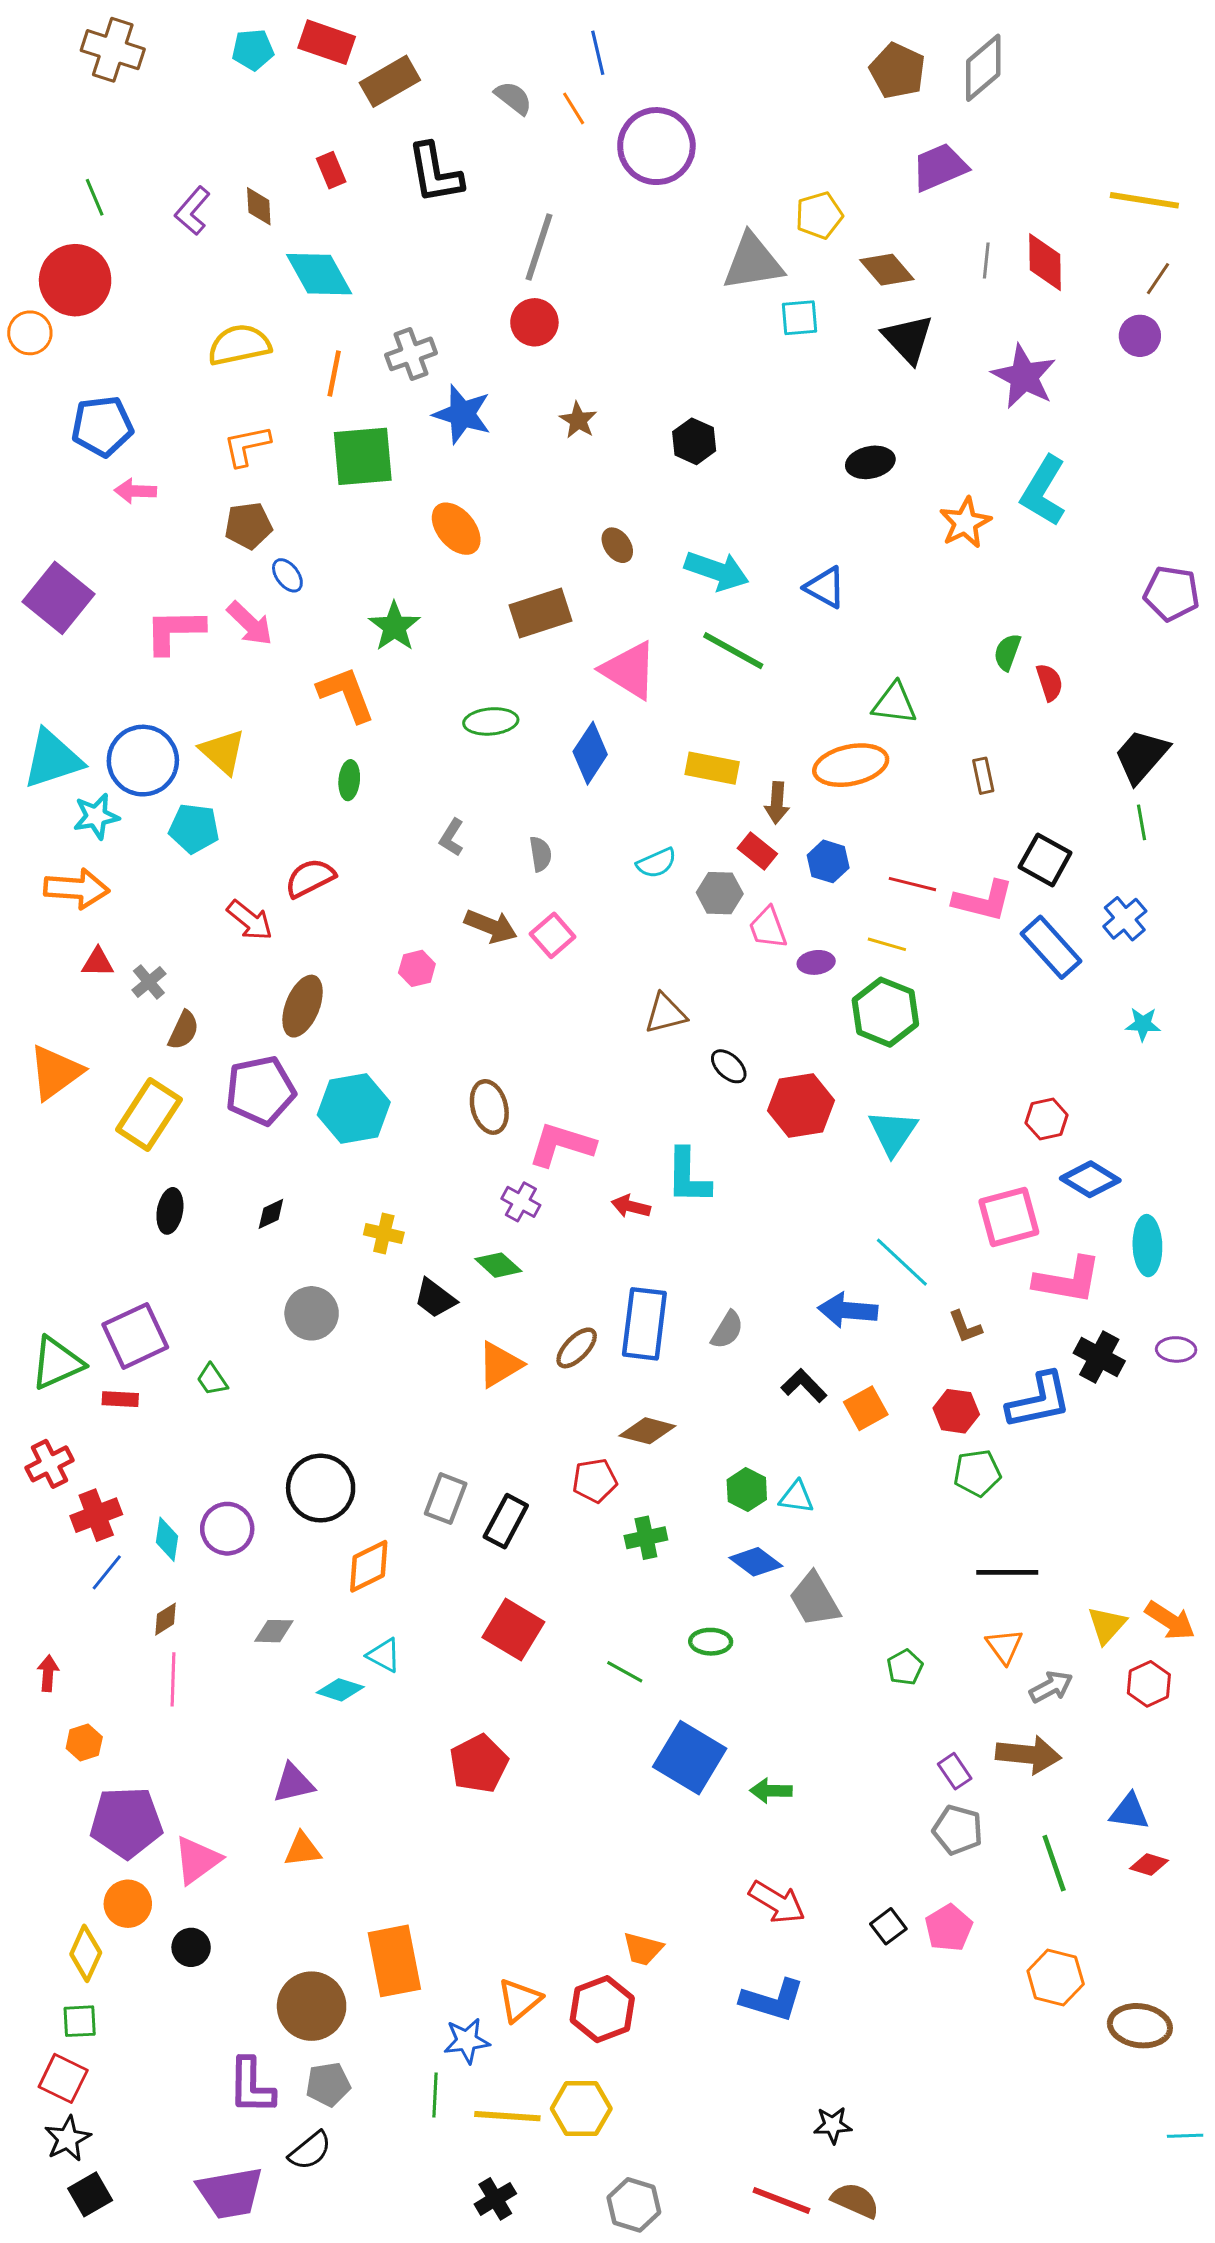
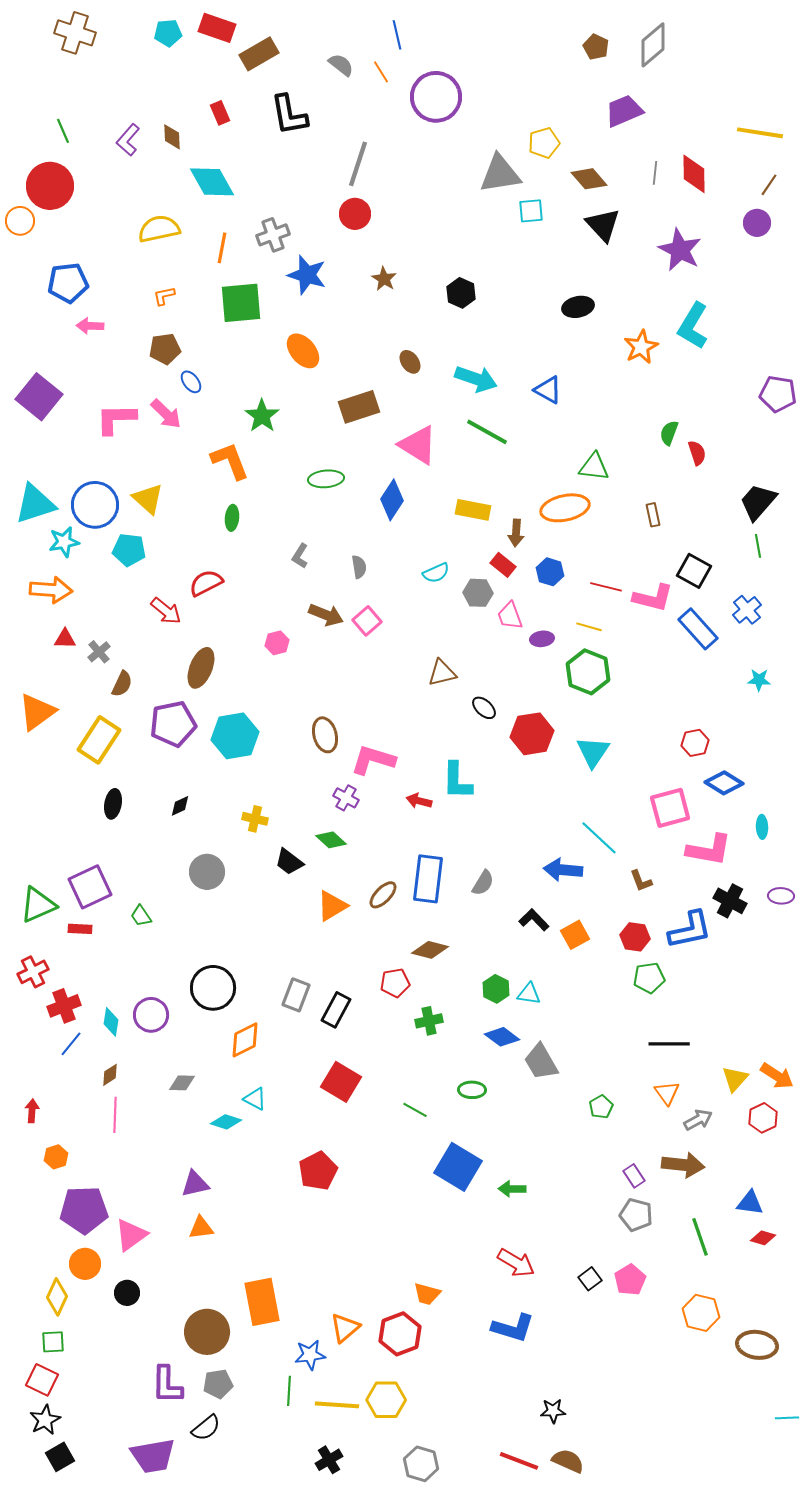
brown pentagon: (897, 71) -> (596, 47), size x0.7
orange L-shape: (247, 446) -> (164, 296), size x0.7
cyan ellipse: (1147, 1246) -> (762, 827), size x0.6

